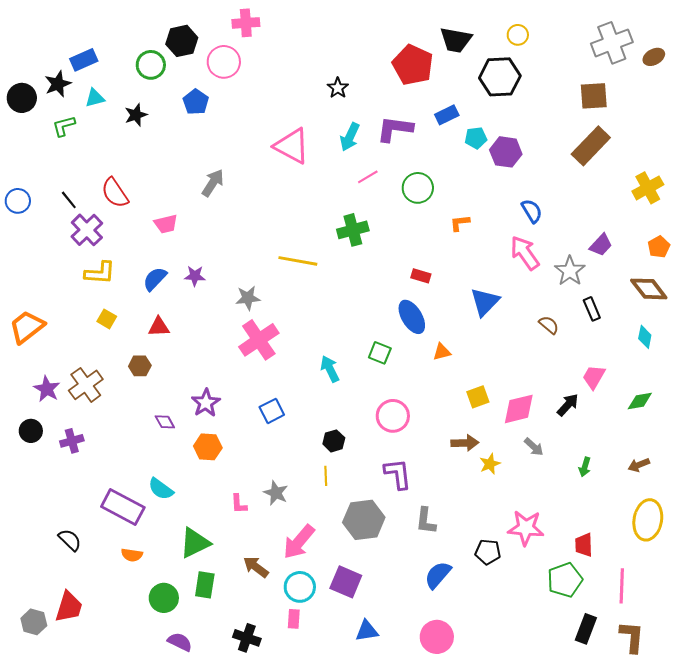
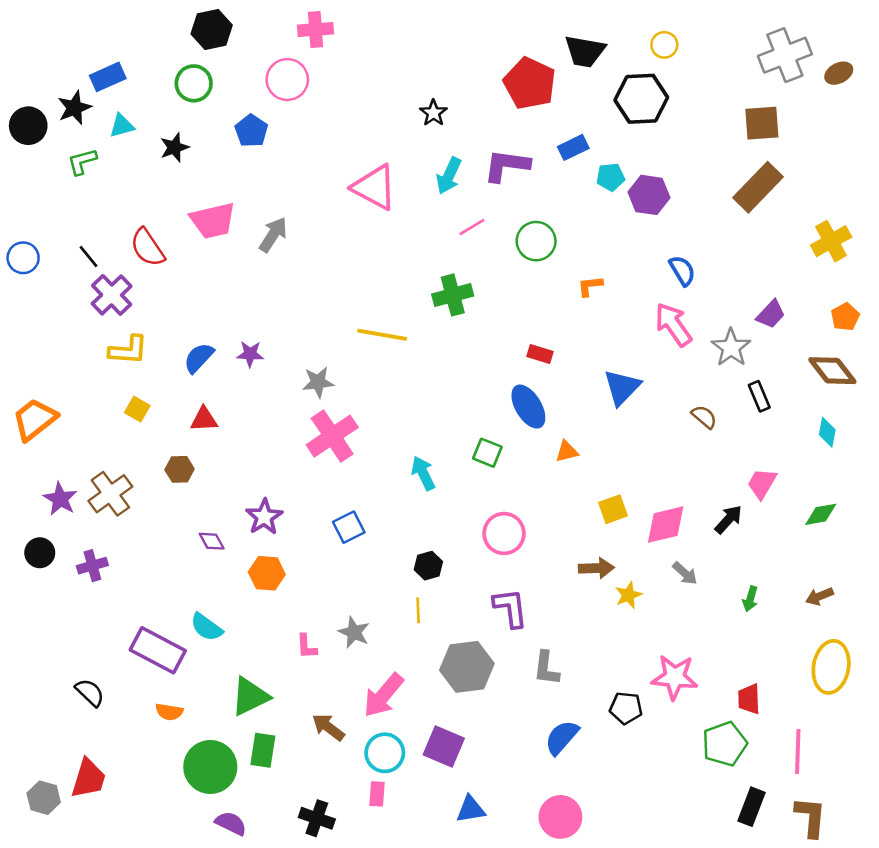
black hexagon: (182, 41) -> (212, 30), moved
pink trapezoid: (166, 224) -> (213, 221), moved, size x1.5
green circle: (164, 598) -> (210, 767), size x1.4

